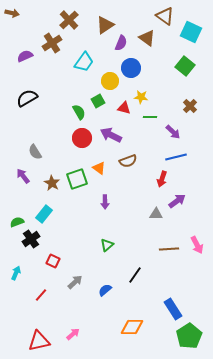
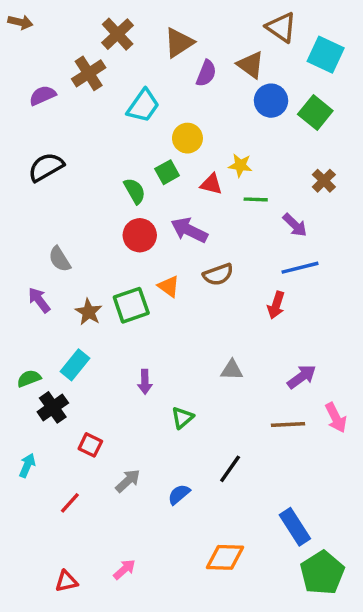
blue circle: (131, 68) -> (271, 101), moved
purple arrow: (177, 201) -> (302, 377), moved
purple arrow: (105, 202) -> (145, 382), moved
gray triangle: (156, 214) -> (232, 370), moved
red triangle: (39, 341) -> (66, 581), size x0.6

